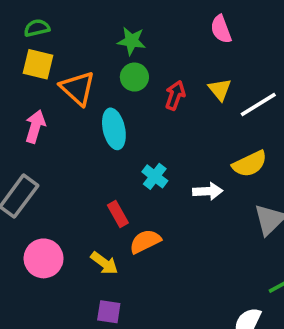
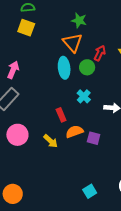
green circle: (134, 77) -> (87, 67), moved
orange triangle: (78, 88) -> (73, 43), moved
pink arrow: (35, 127) -> (13, 70), moved
purple square: (109, 312) -> (94, 138), moved

